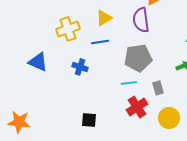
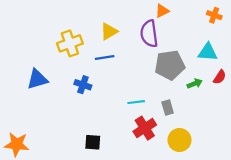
gray pentagon: (138, 58) -> (170, 65), moved
blue triangle: (38, 62) -> (37, 79), turned -40

